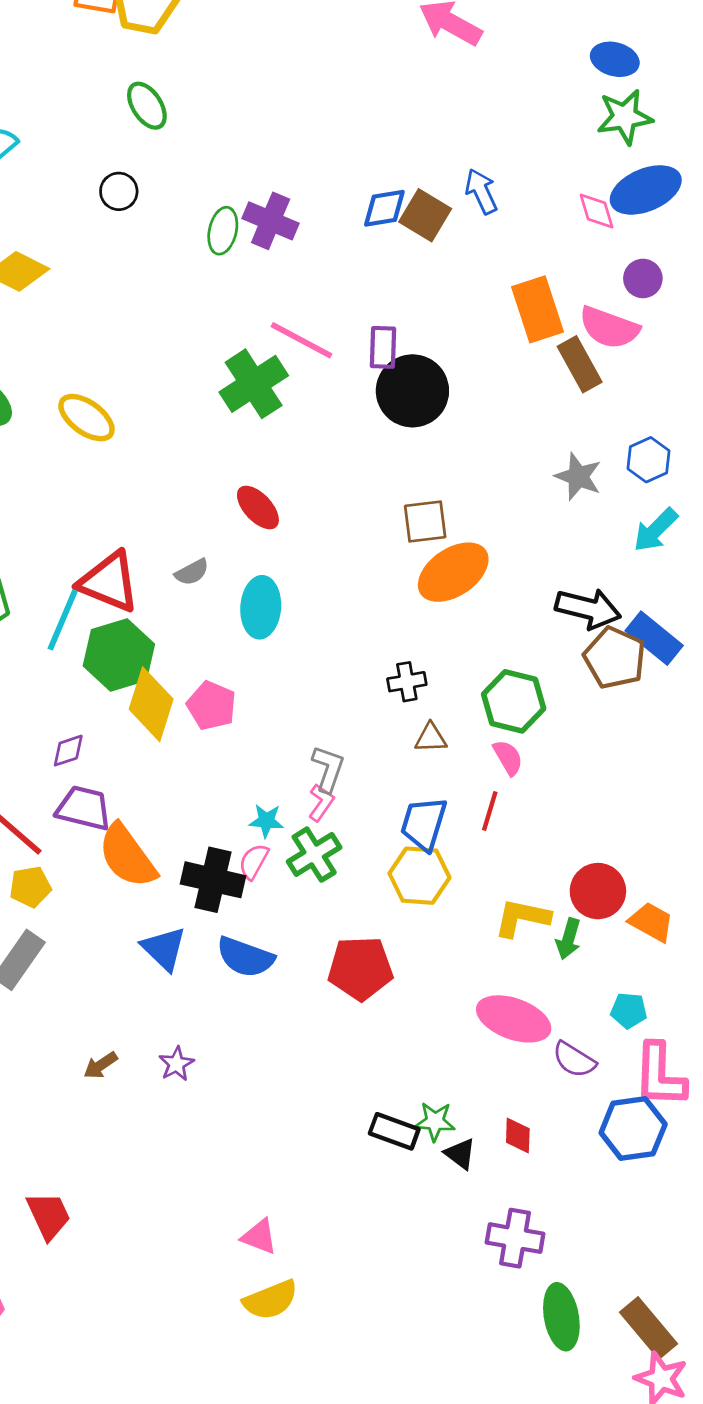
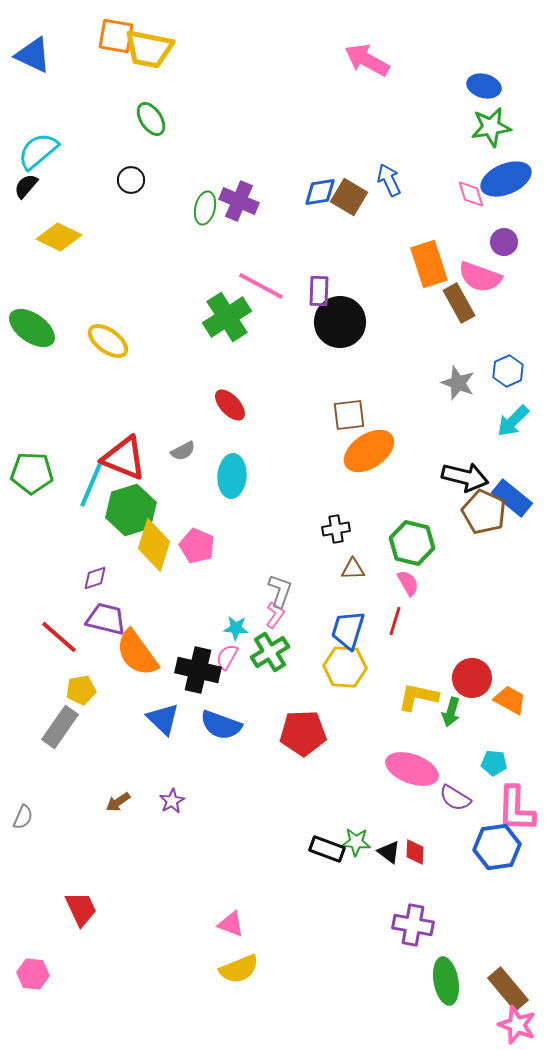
yellow pentagon: (30, 887) -> (81, 690), moved
black triangle: (460, 1154) -> (389, 852), moved

